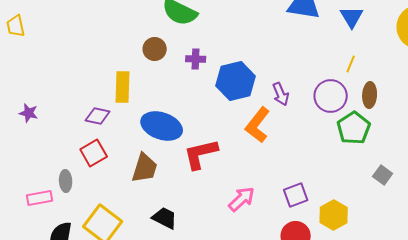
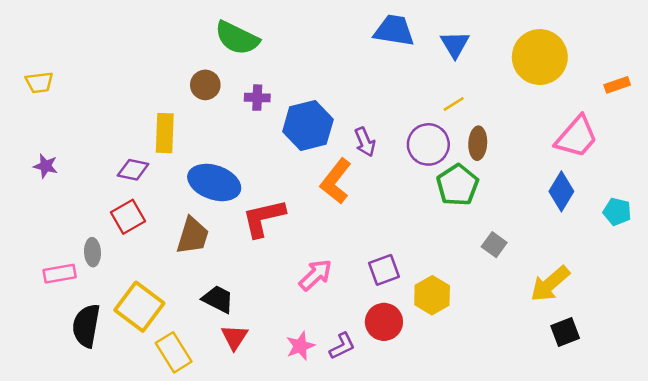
yellow trapezoid: (16, 26) -> (39, 82), moved, turned -85
yellow line: (351, 64) -> (454, 104), turned 36

